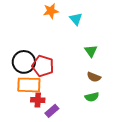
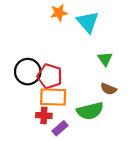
cyan triangle: (76, 19) -> (88, 22), size x1.5
orange rectangle: (29, 85) -> (53, 97), moved
green semicircle: (92, 97) -> (90, 111), moved, size x1.6

